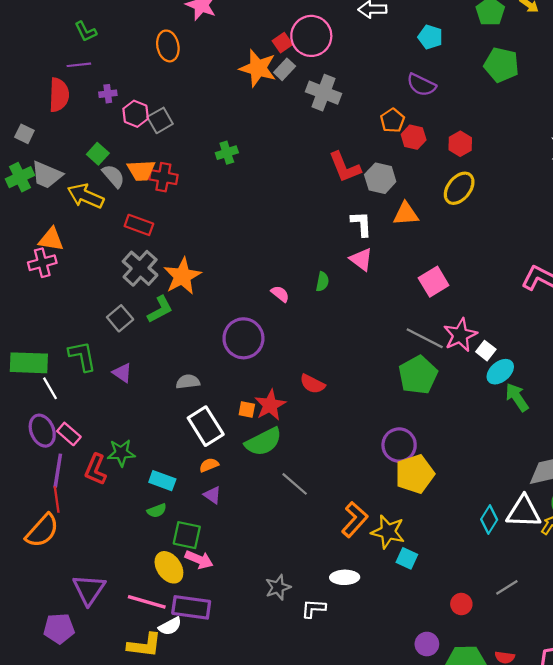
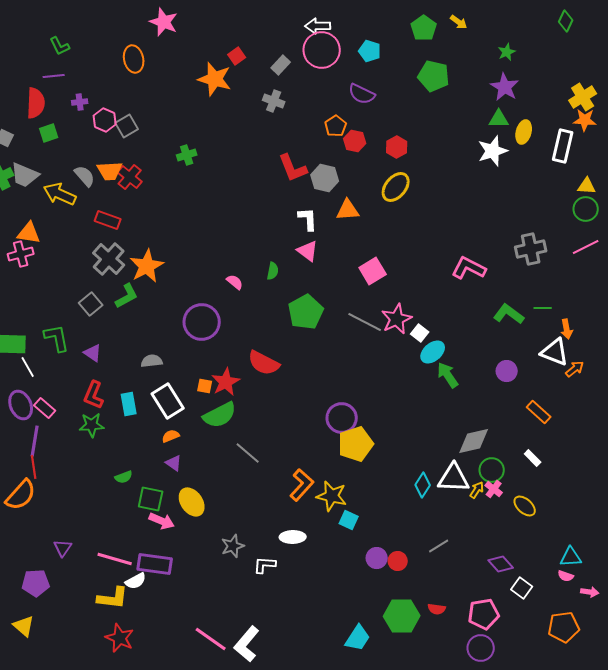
pink circle: (311, 36) -> (322, 50), moved
gray rectangle: (285, 69) -> (281, 65), moved
gray cross: (324, 93) -> (274, 101), size x0.7
green square: (98, 154) -> (49, 133), moved, turned 30
red cross: (163, 177) -> (130, 177), turned 30
green pentagon: (418, 375) -> (306, 312), moved
red semicircle: (312, 384) -> (264, 363), size x1.4
red L-shape: (96, 469) -> (94, 395), moved
cyan rectangle: (162, 481) -> (129, 404), moved, turned 60
yellow ellipse: (169, 567) -> (192, 502), moved
purple triangle: (89, 590) -> (63, 548), size x0.6
purple circle: (427, 644) -> (377, 558), moved

